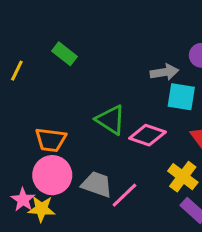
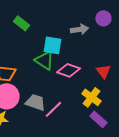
green rectangle: (65, 54) -> (21, 23), moved
cyan square: (181, 97) -> (52, 45), moved

